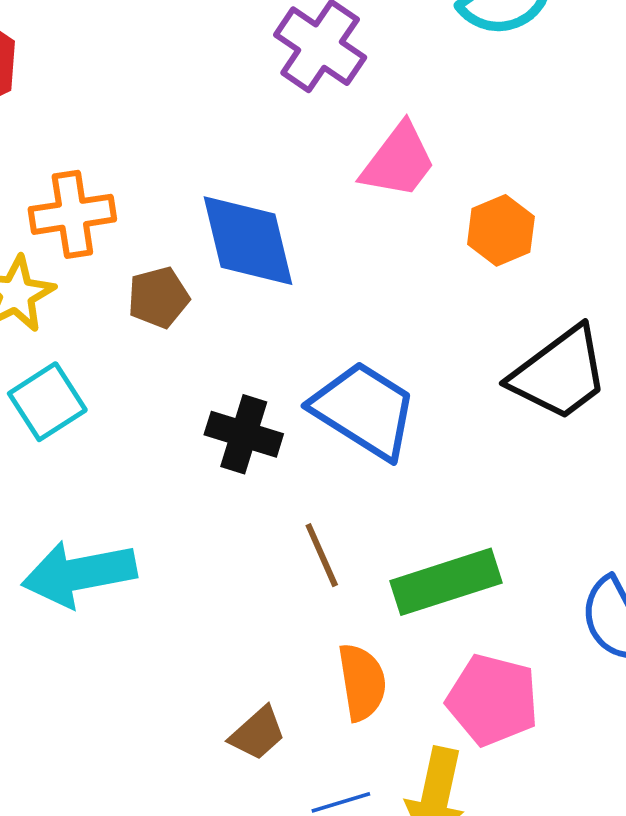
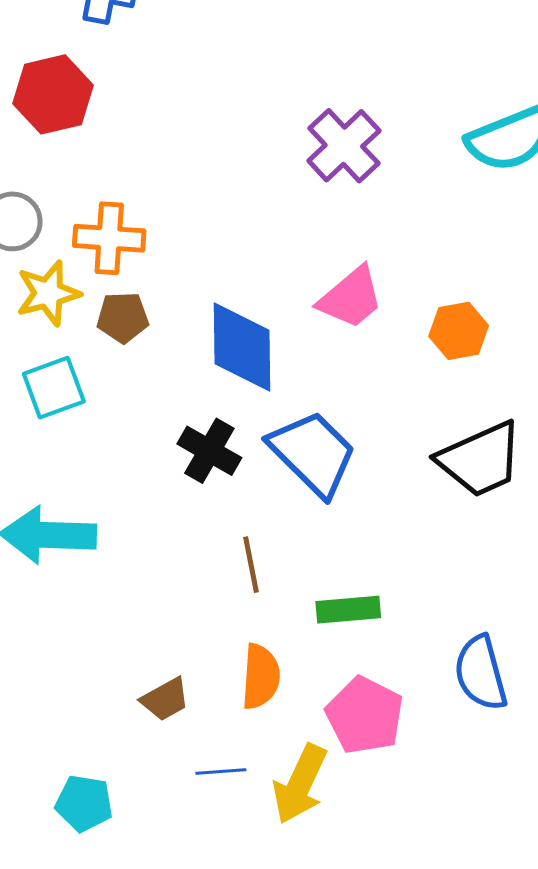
pink trapezoid: (398, 161) -> (351, 298), moved
blue diamond: (248, 241) -> (242, 347), moved
brown pentagon: (158, 297) -> (123, 317), moved
green rectangle: (446, 582) -> (348, 610), size x0.7

